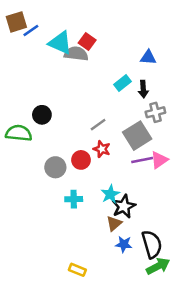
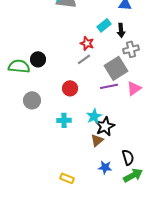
black circle: (42, 115) -> (38, 59), moved
red star: (102, 149) -> (87, 43), moved
purple line: (142, 160) -> (109, 86), moved
gray circle: (55, 167) -> (32, 100), moved
blue star: (124, 244) -> (105, 167), moved
black semicircle: (152, 244) -> (128, 157), size x0.7

